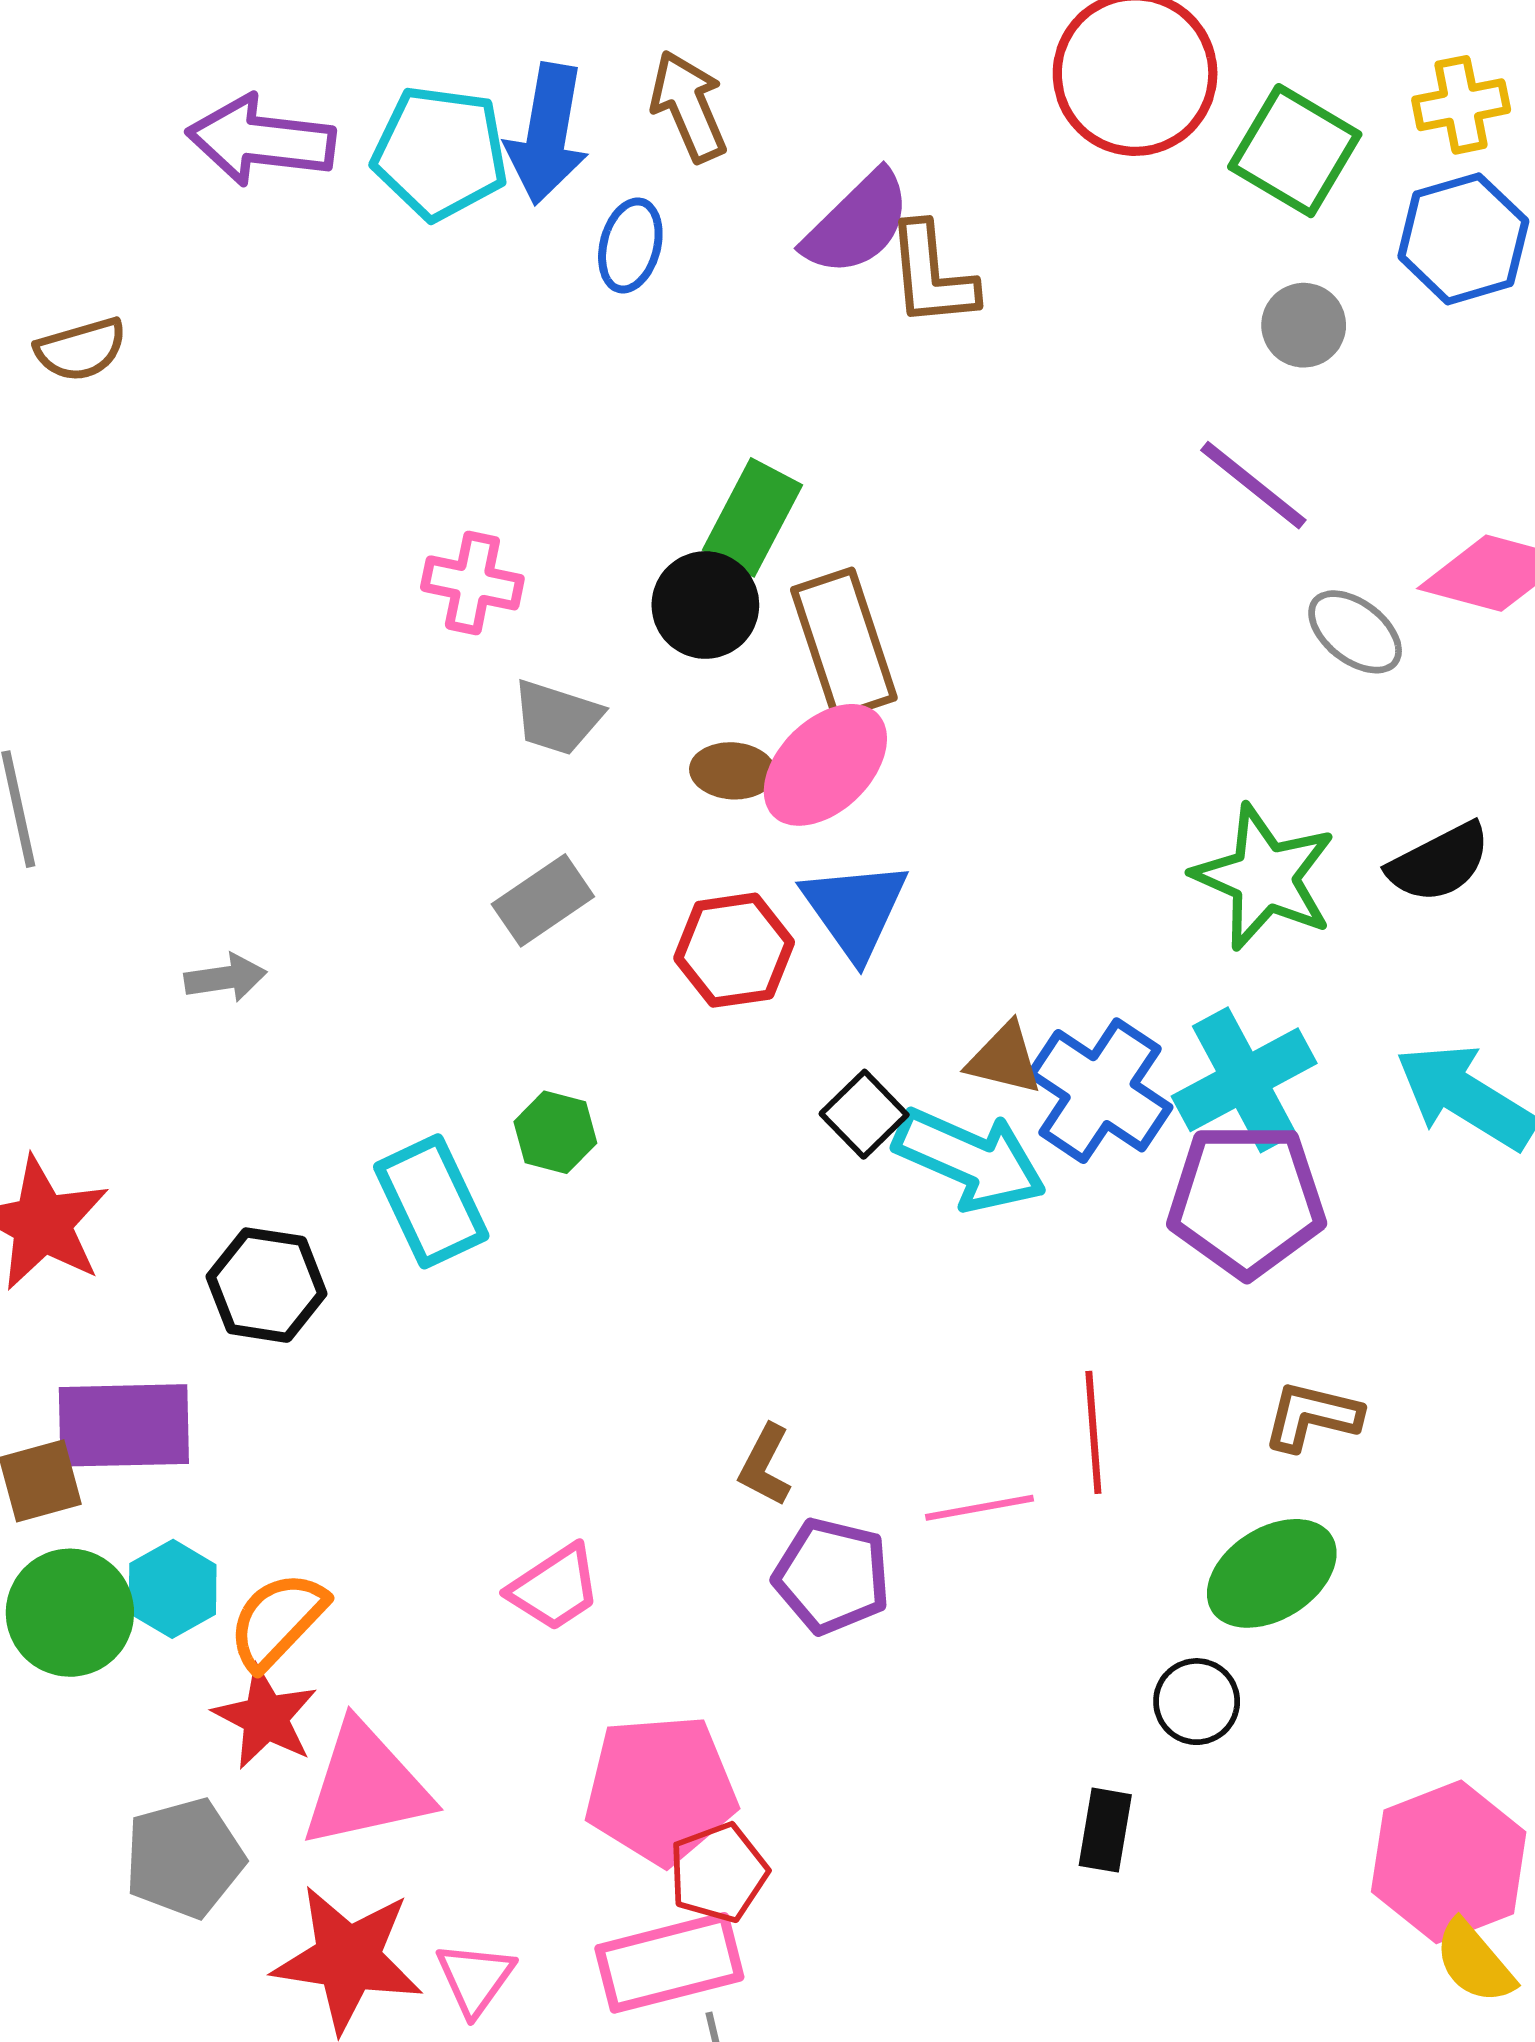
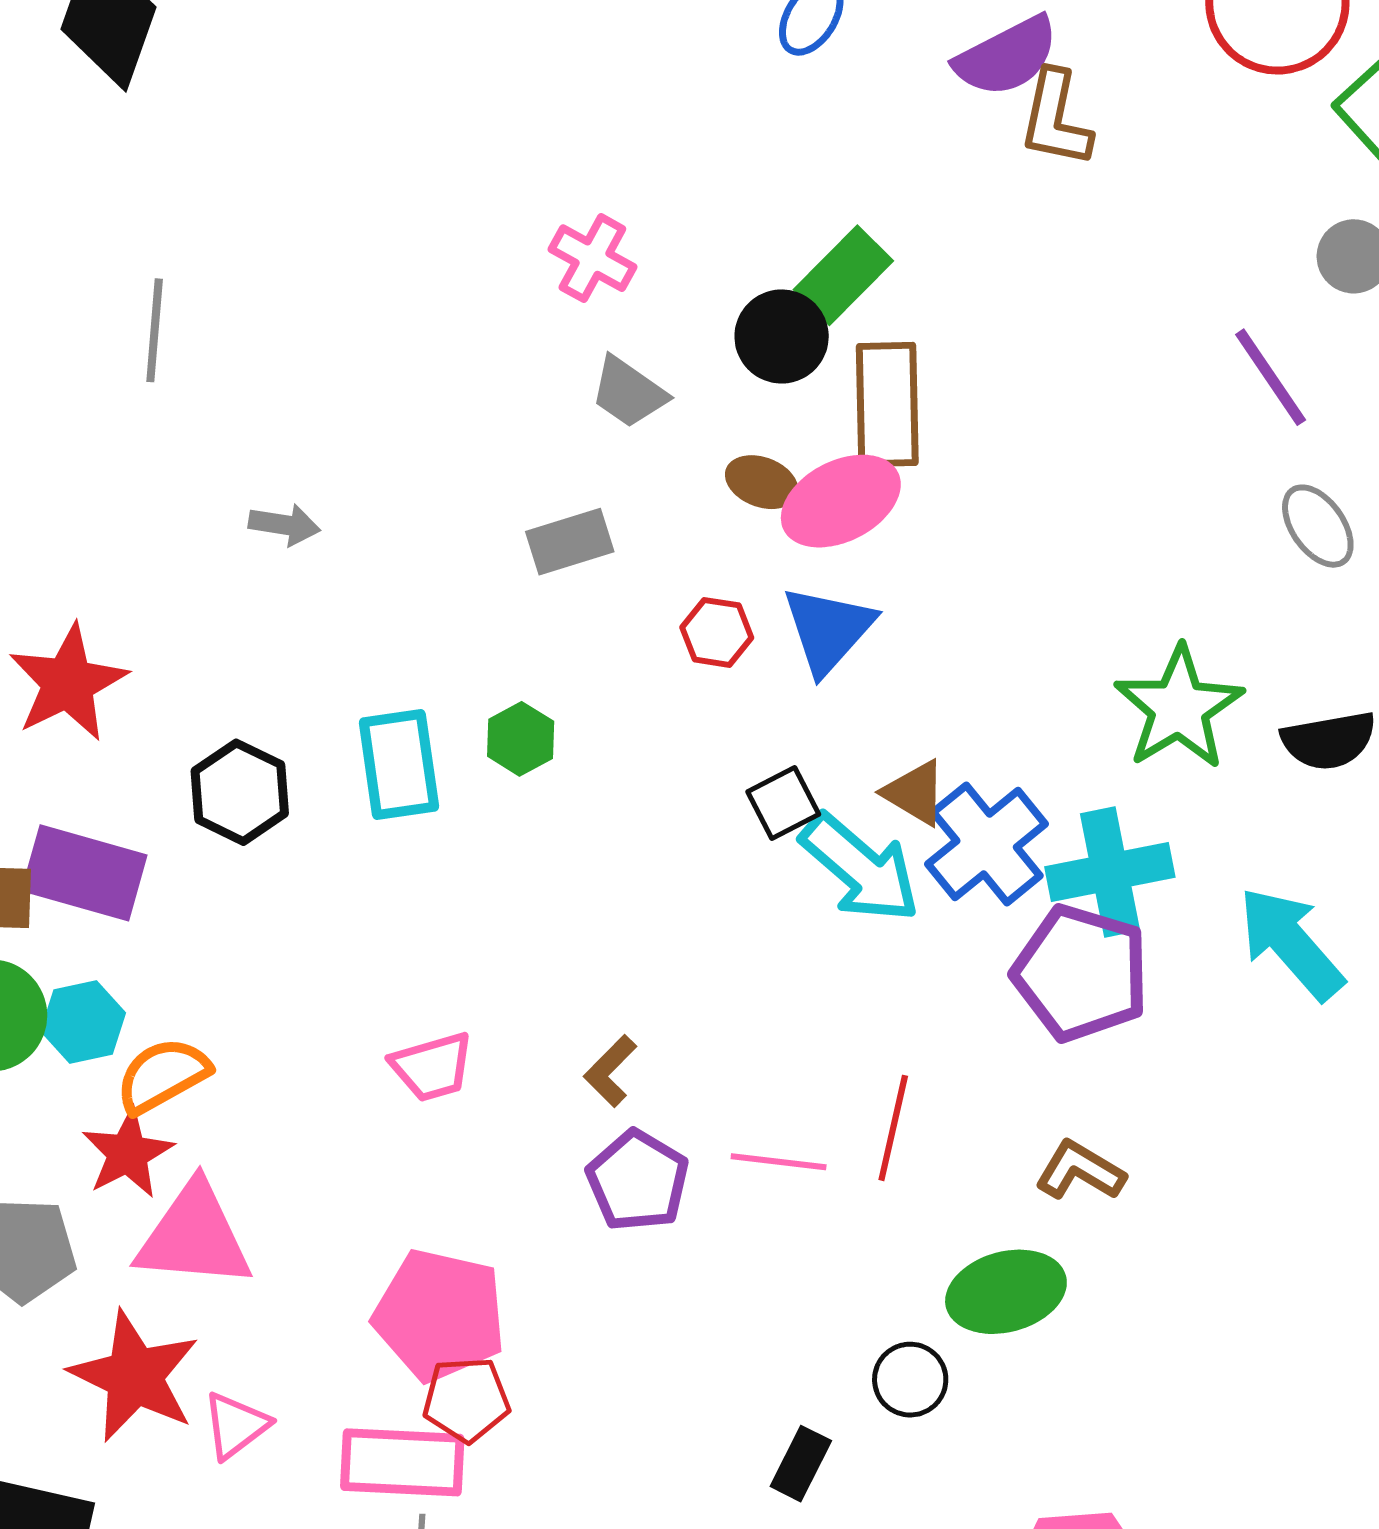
red hexagon: (734, 950) -> (717, 632), size x0.7
pink trapezoid: (555, 1588) -> (432, 1067), moved

